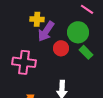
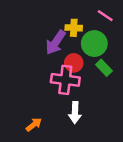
yellow cross: (37, 19) -> (74, 28), moved
pink cross: (24, 62) -> (65, 80), moved

